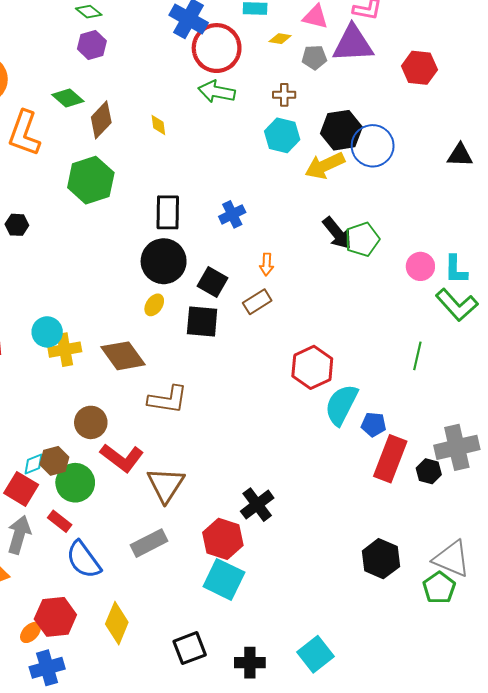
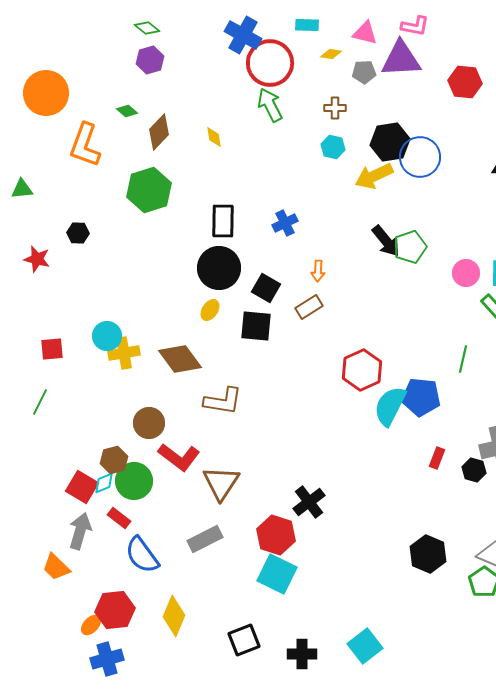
green arrow: (217, 92) -> (270, 105), turned 52
green diamond: (68, 98) -> (127, 111), size x0.7
cyan hexagon: (282, 135) -> (333, 147), size x0.7
blue pentagon: (374, 424) -> (421, 397), moved, size x1.6
red rectangle: (390, 459) -> (437, 458), size x0.5
cyan diamond: (34, 464) -> (104, 483), moved

